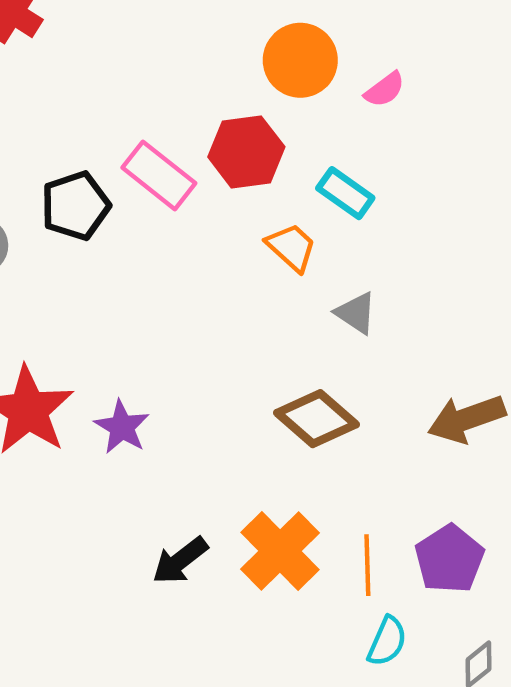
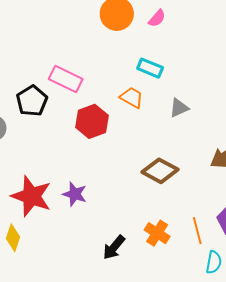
red hexagon: (246, 152) -> (92, 121), moved
gray triangle: (356, 313) -> (179, 108), moved, turned -45
orange cross: (280, 551) -> (157, 233), size x0.7

